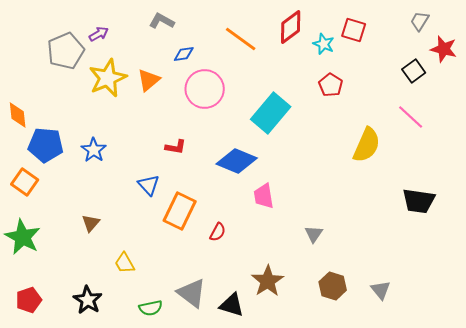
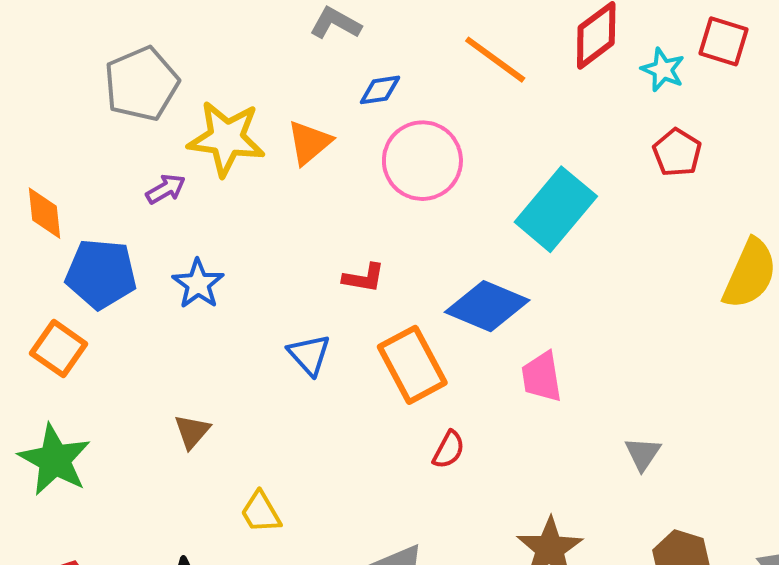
purple arrow: (99, 34) -> (166, 189), moved
yellow star: (108, 78) -> (226, 138), turned 30
orange rectangle: (180, 211) -> (412, 365), moved, turned -54

